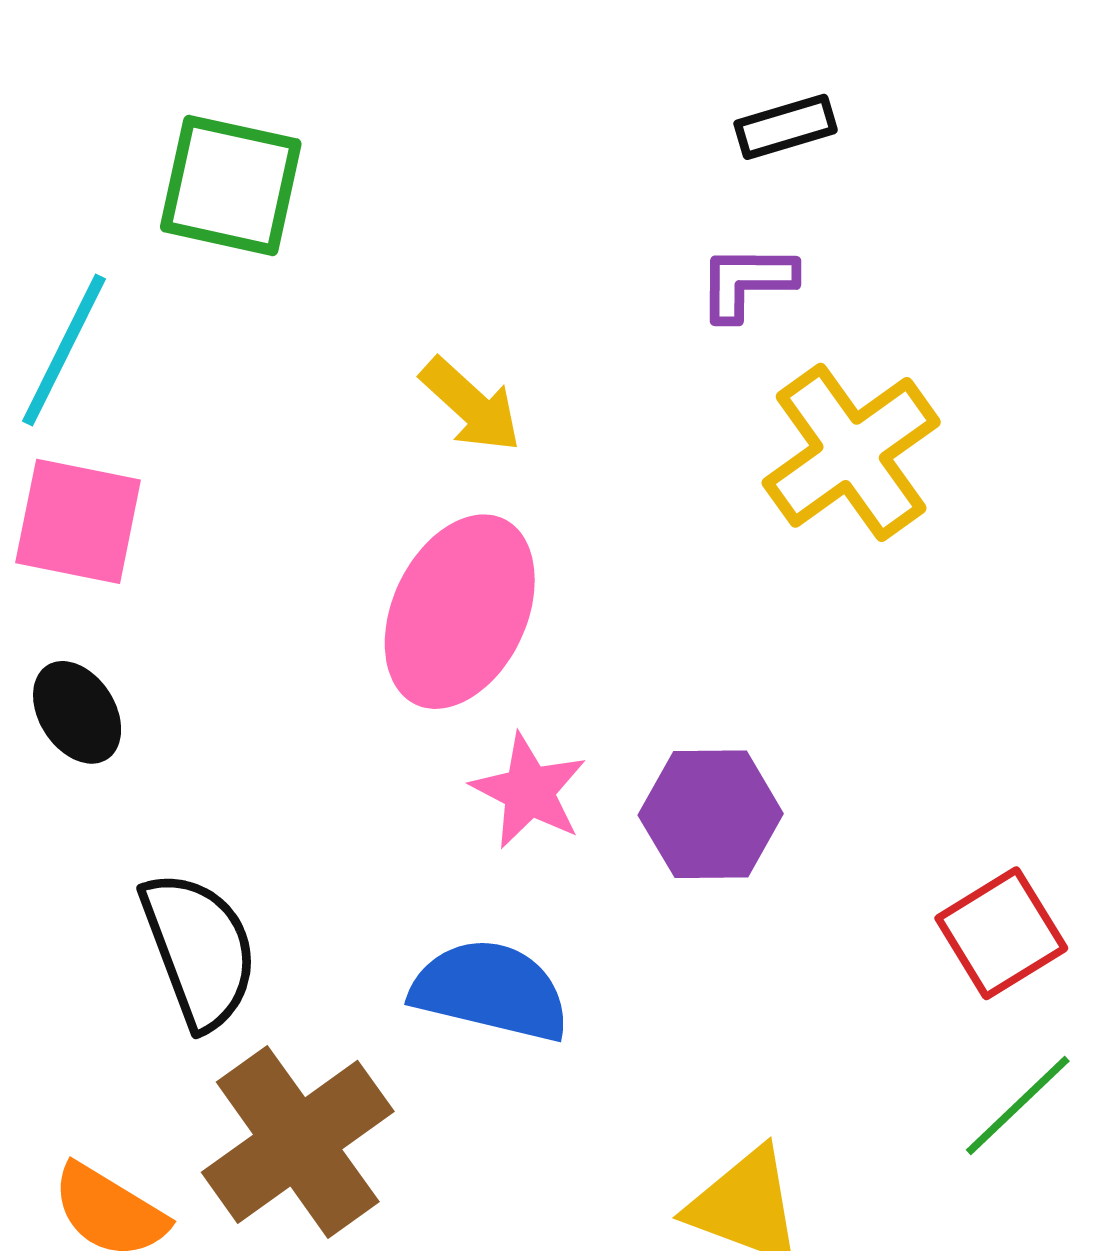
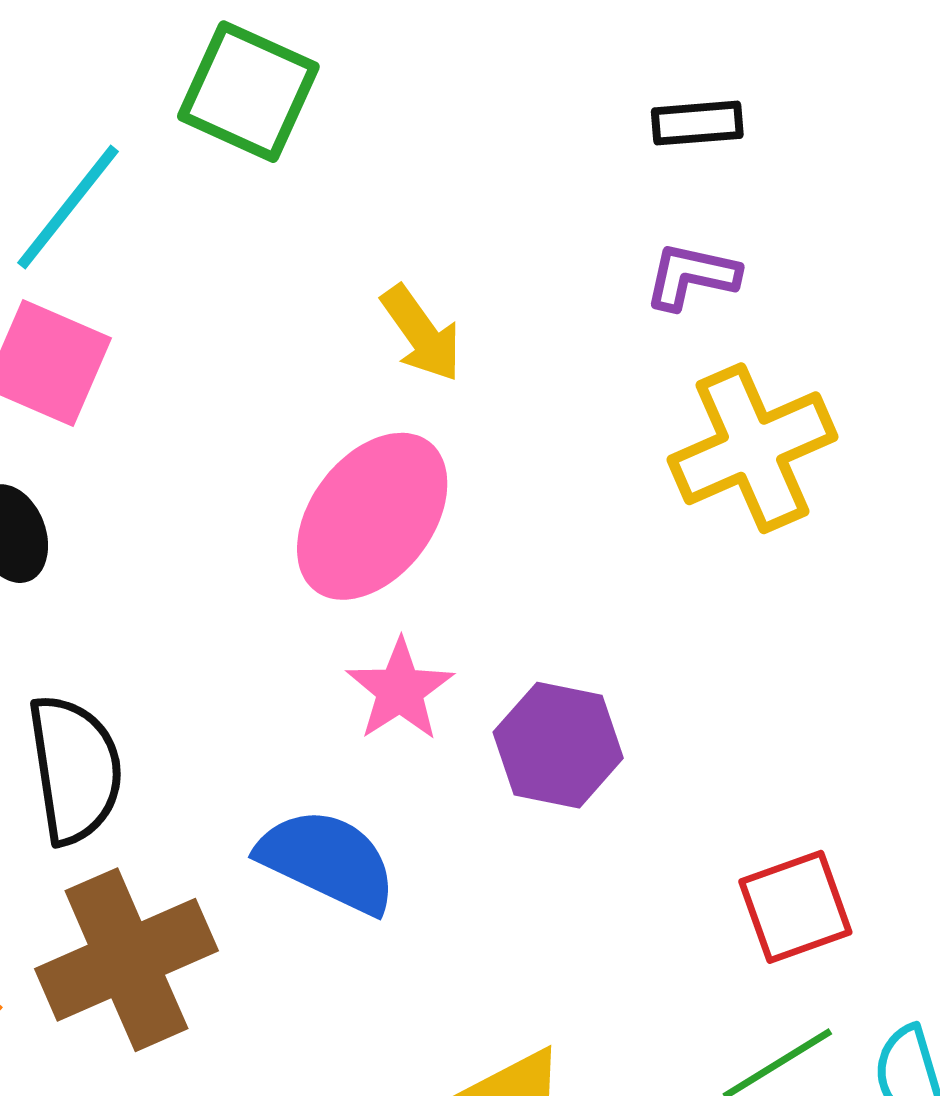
black rectangle: (786, 127) -> (697, 123), moved

